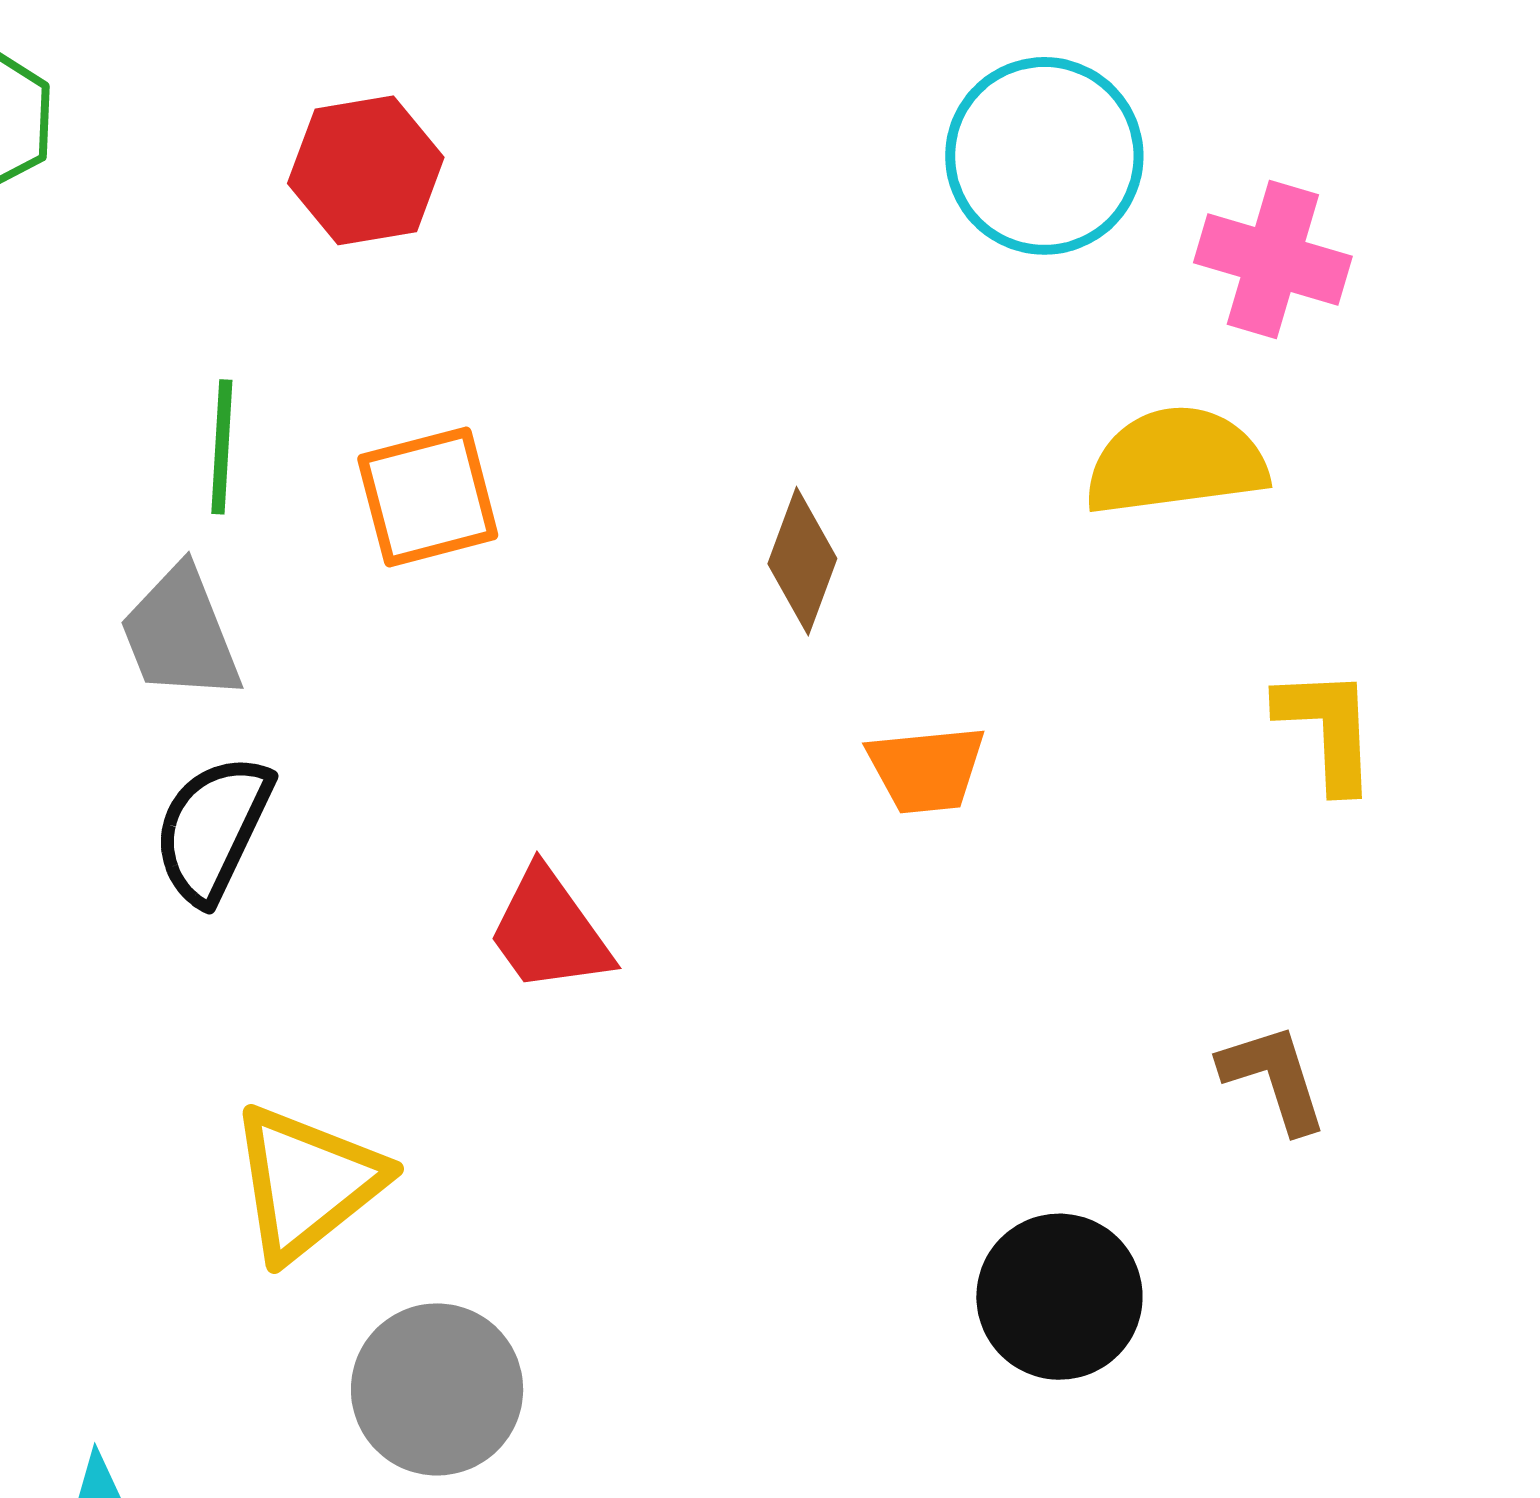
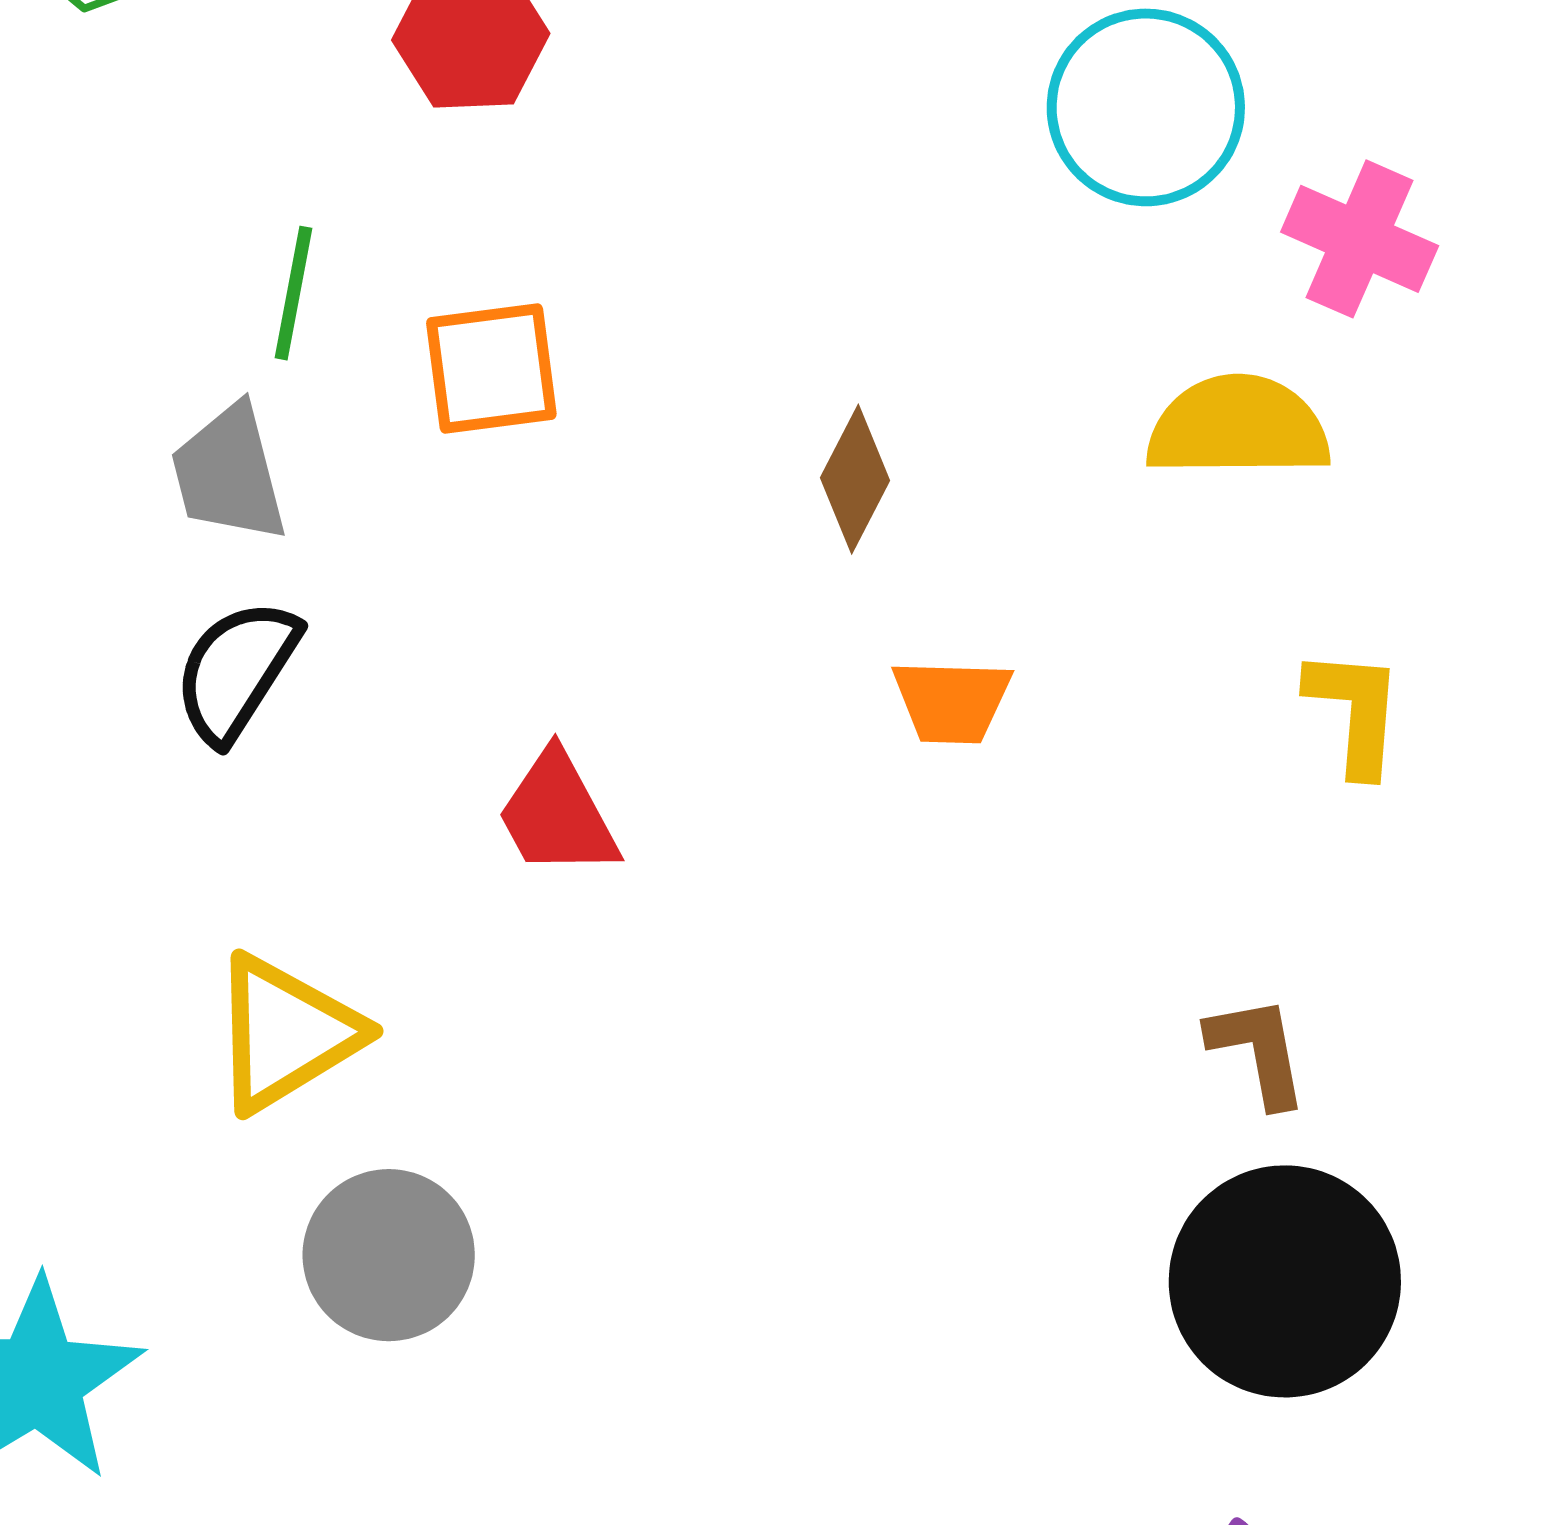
black circle: (1059, 1297) -> (1285, 1281), moved, size x1.4

